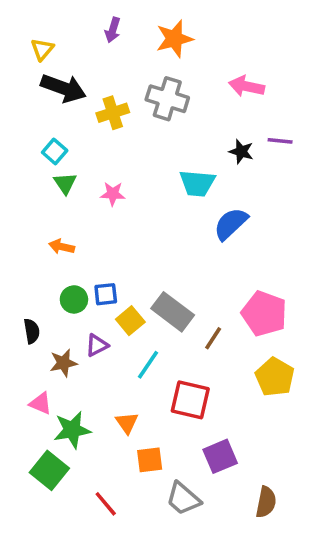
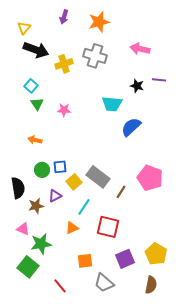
black semicircle: (32, 331) -> (18, 188), size x1.5
yellow pentagon: (275, 377) -> (156, 254), moved
orange triangle: (127, 423) -> (72, 228), moved, turned 40

